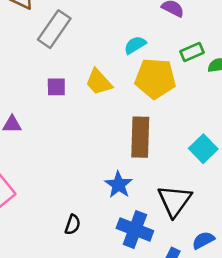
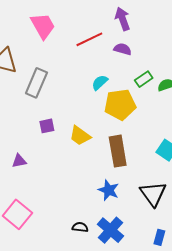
yellow trapezoid: (99, 82) -> (80, 136), moved
black semicircle: (73, 225) -> (80, 227), turned -91
blue cross: (135, 230) -> (110, 230), moved, turned 32

